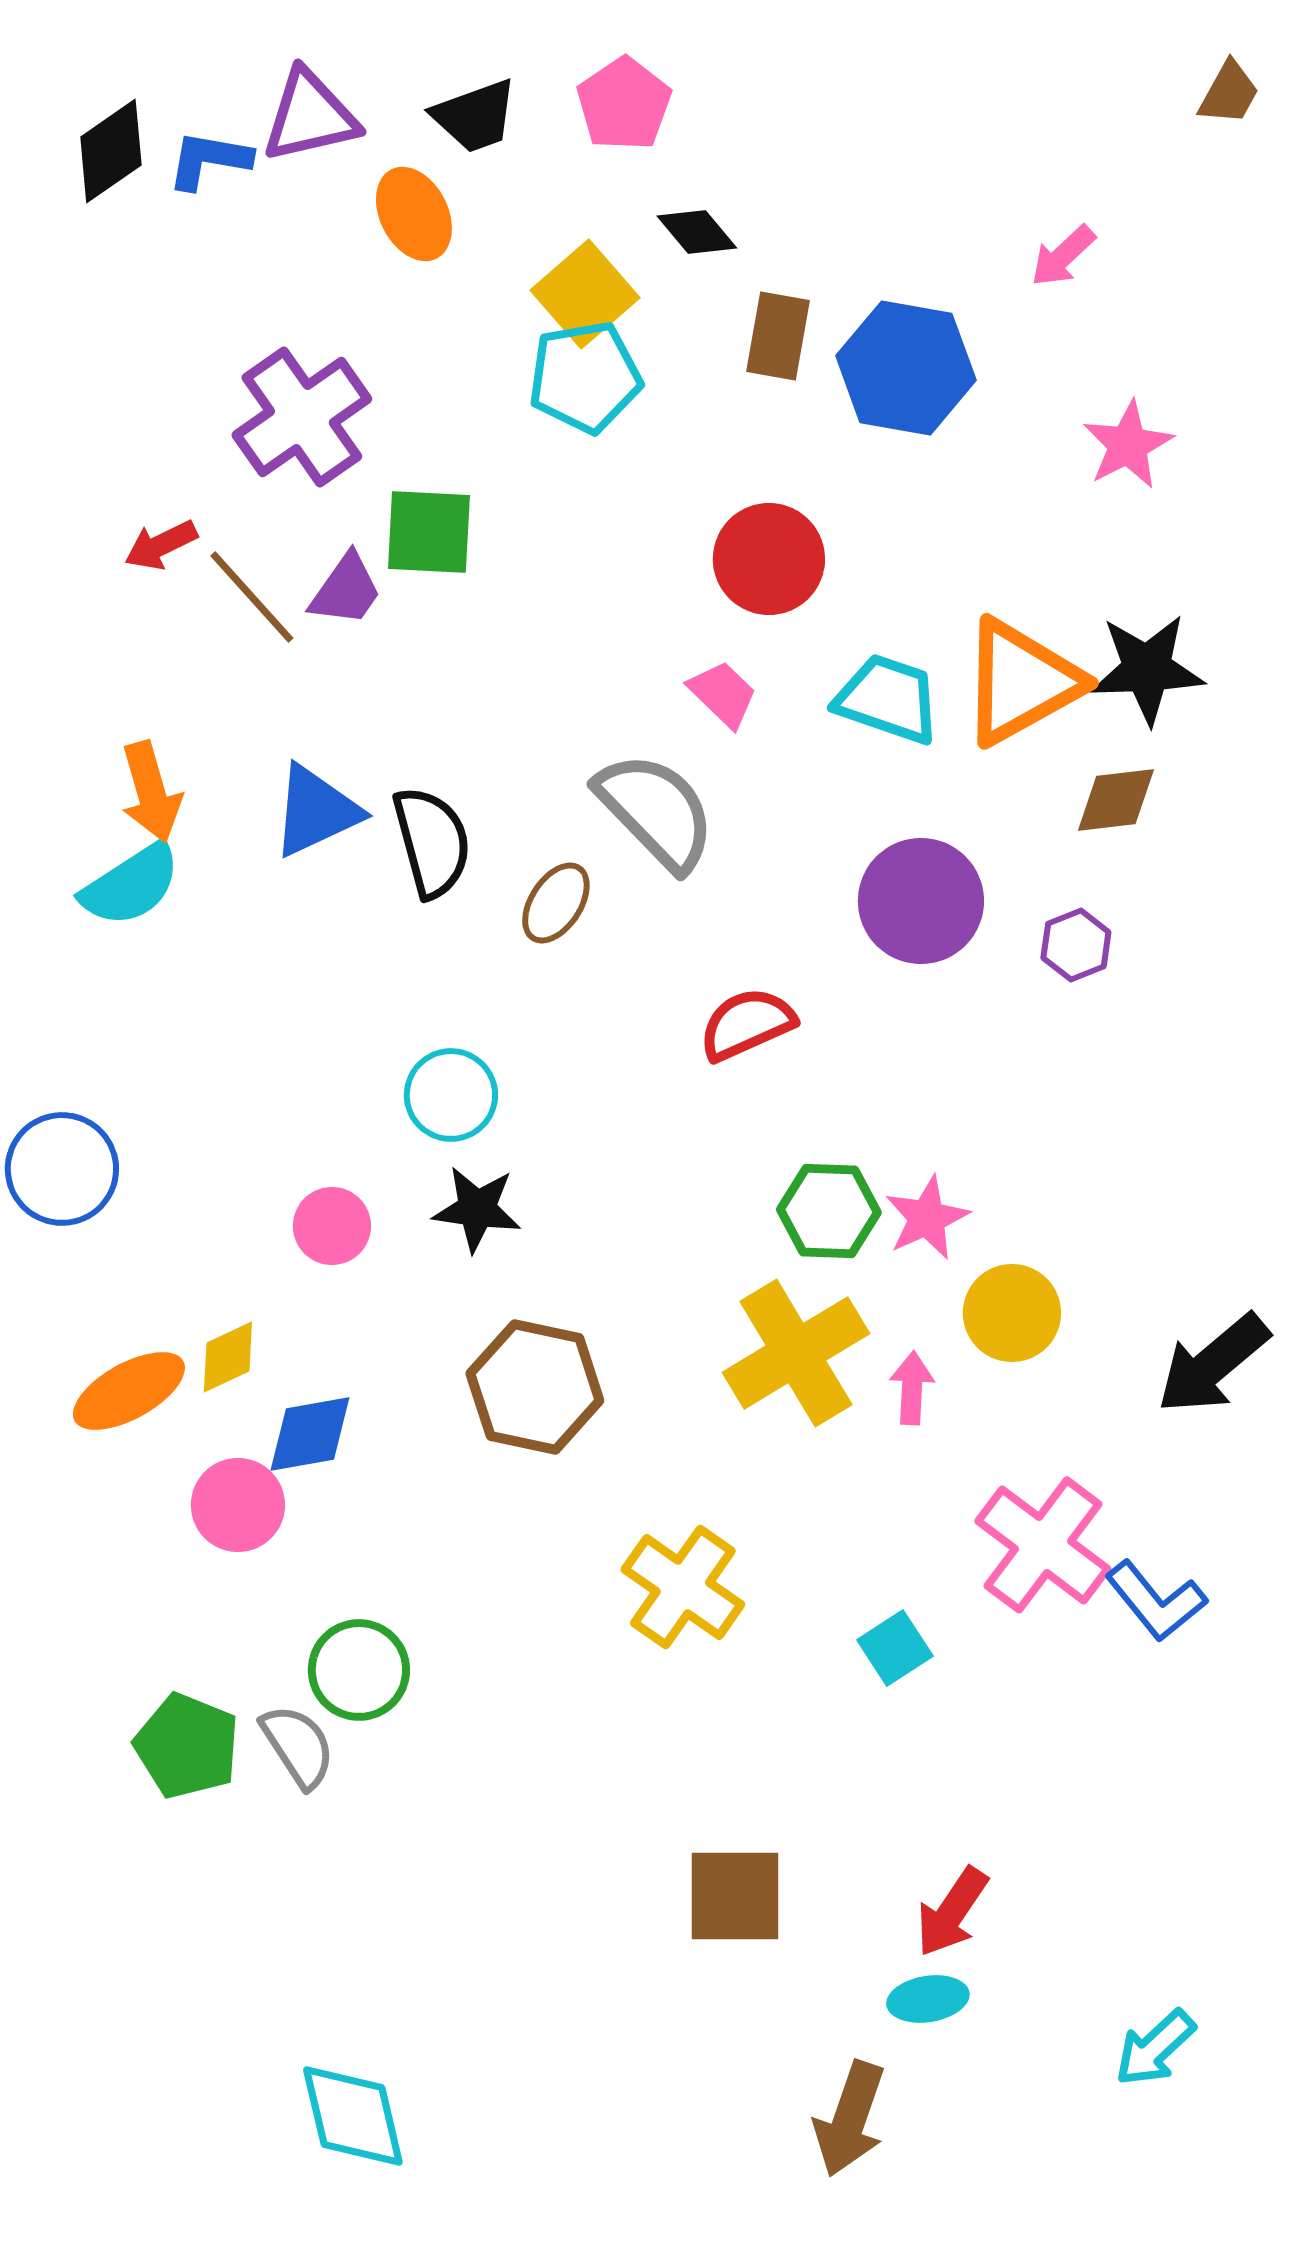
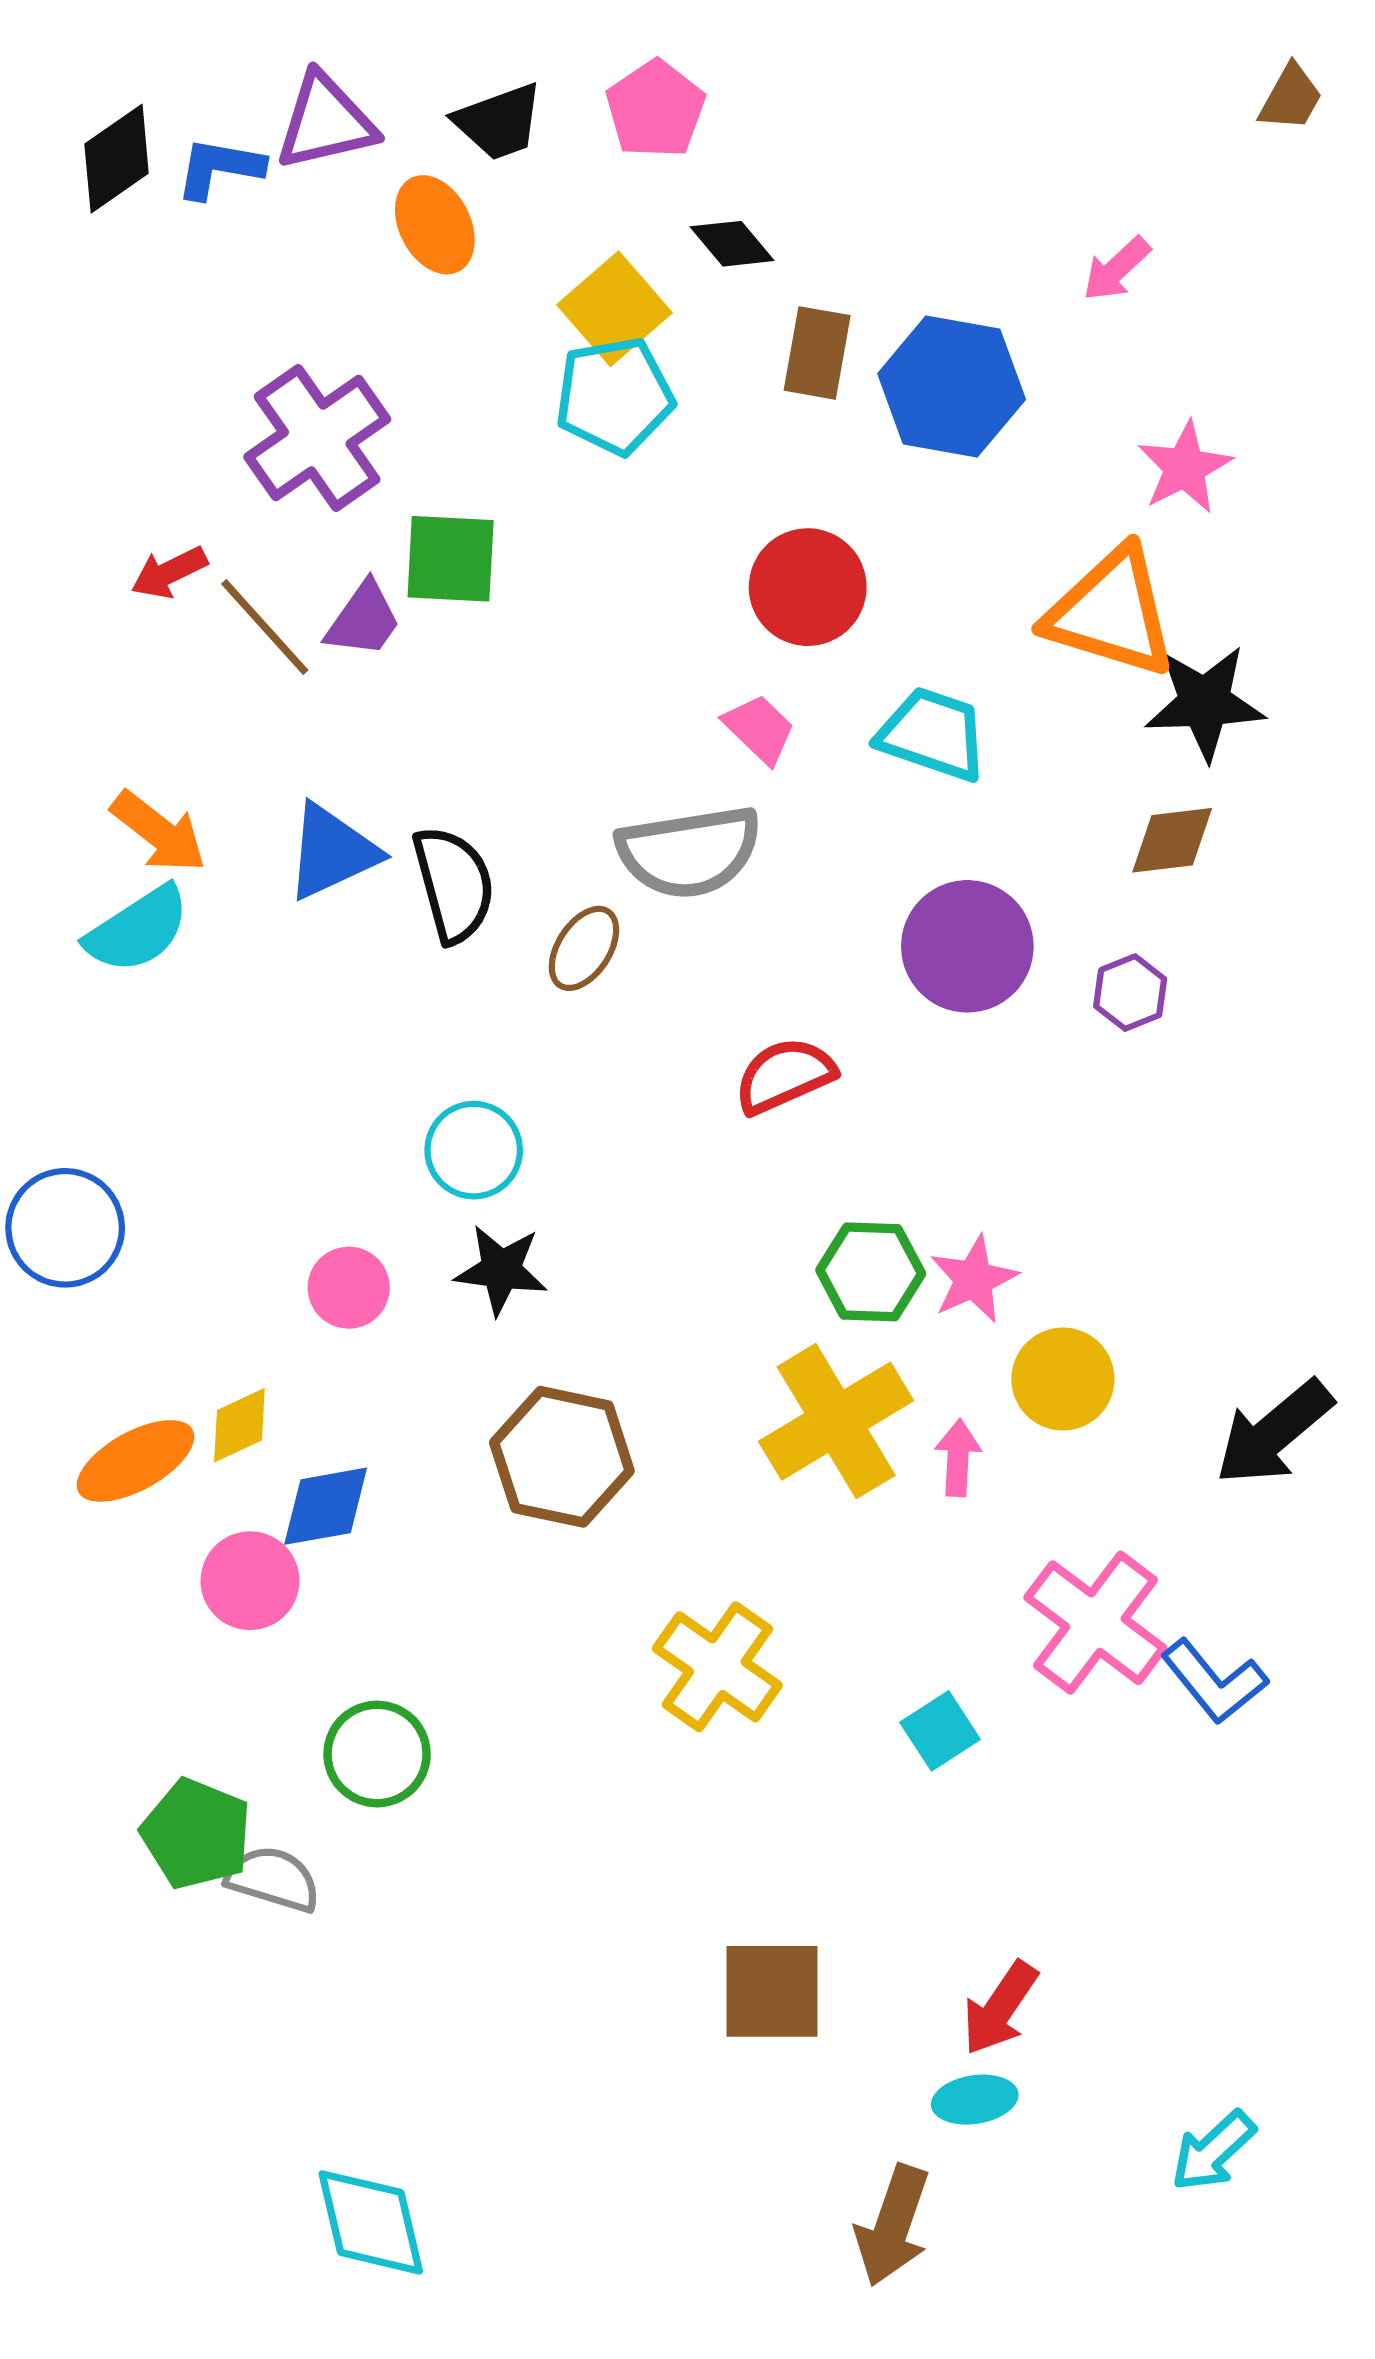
orange triangle: (1021, 682) -> (1111, 612), moved, turned 46
orange arrow: (151, 792) -> (159, 832), turned -36
gray semicircle: (656, 811) -> (689, 852), turned 125
gray semicircle: (298, 1746) -> (273, 1879), moved, turned -40

